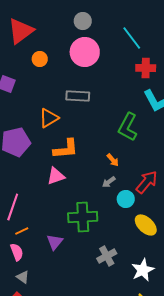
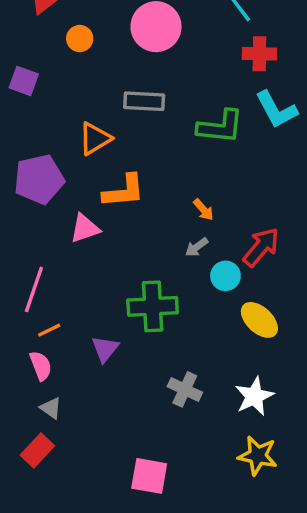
green L-shape: (128, 127) -> (220, 127), moved, turned -112
pink triangle: (56, 176) -> (85, 228), moved
gray cross: (107, 256) -> (185, 389), moved, turned -36

